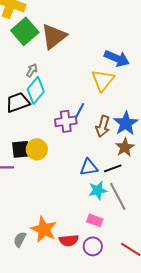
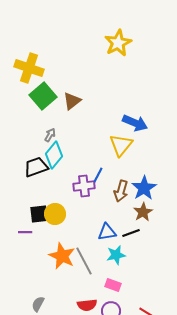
brown triangle: (54, 36) -> (72, 101), size x0.7
gray line: (118, 196) -> (84, 261), moved
orange star: (44, 229) -> (62, 256), moved

